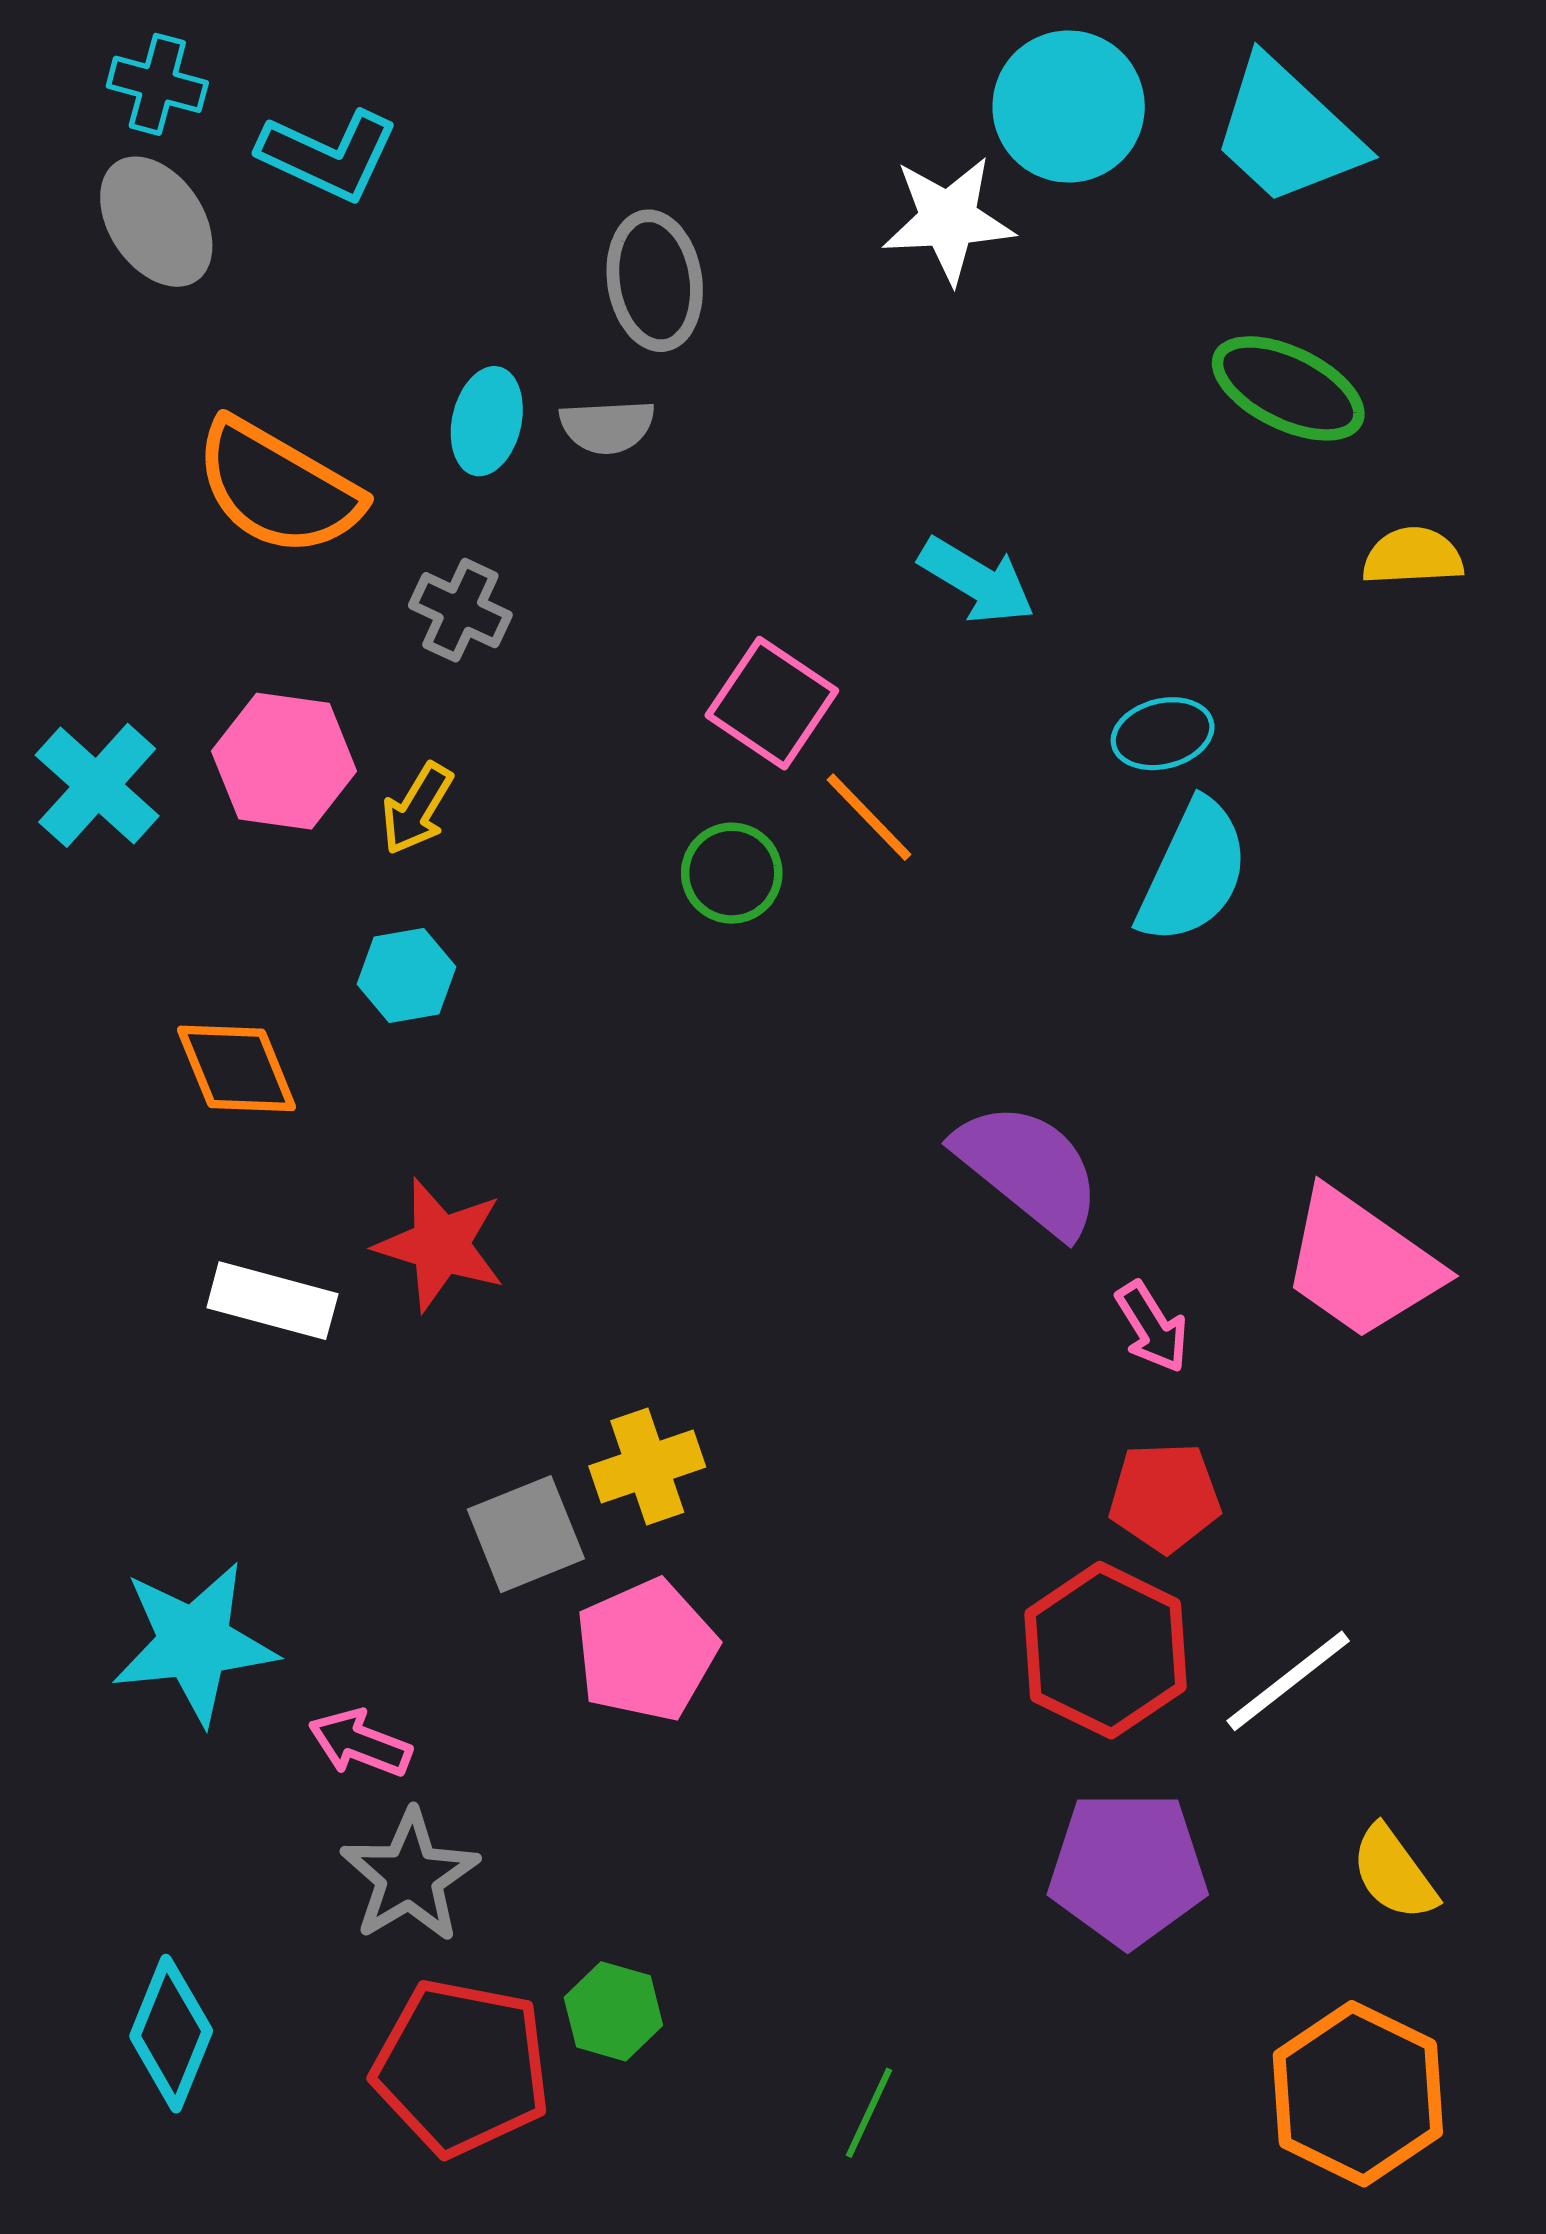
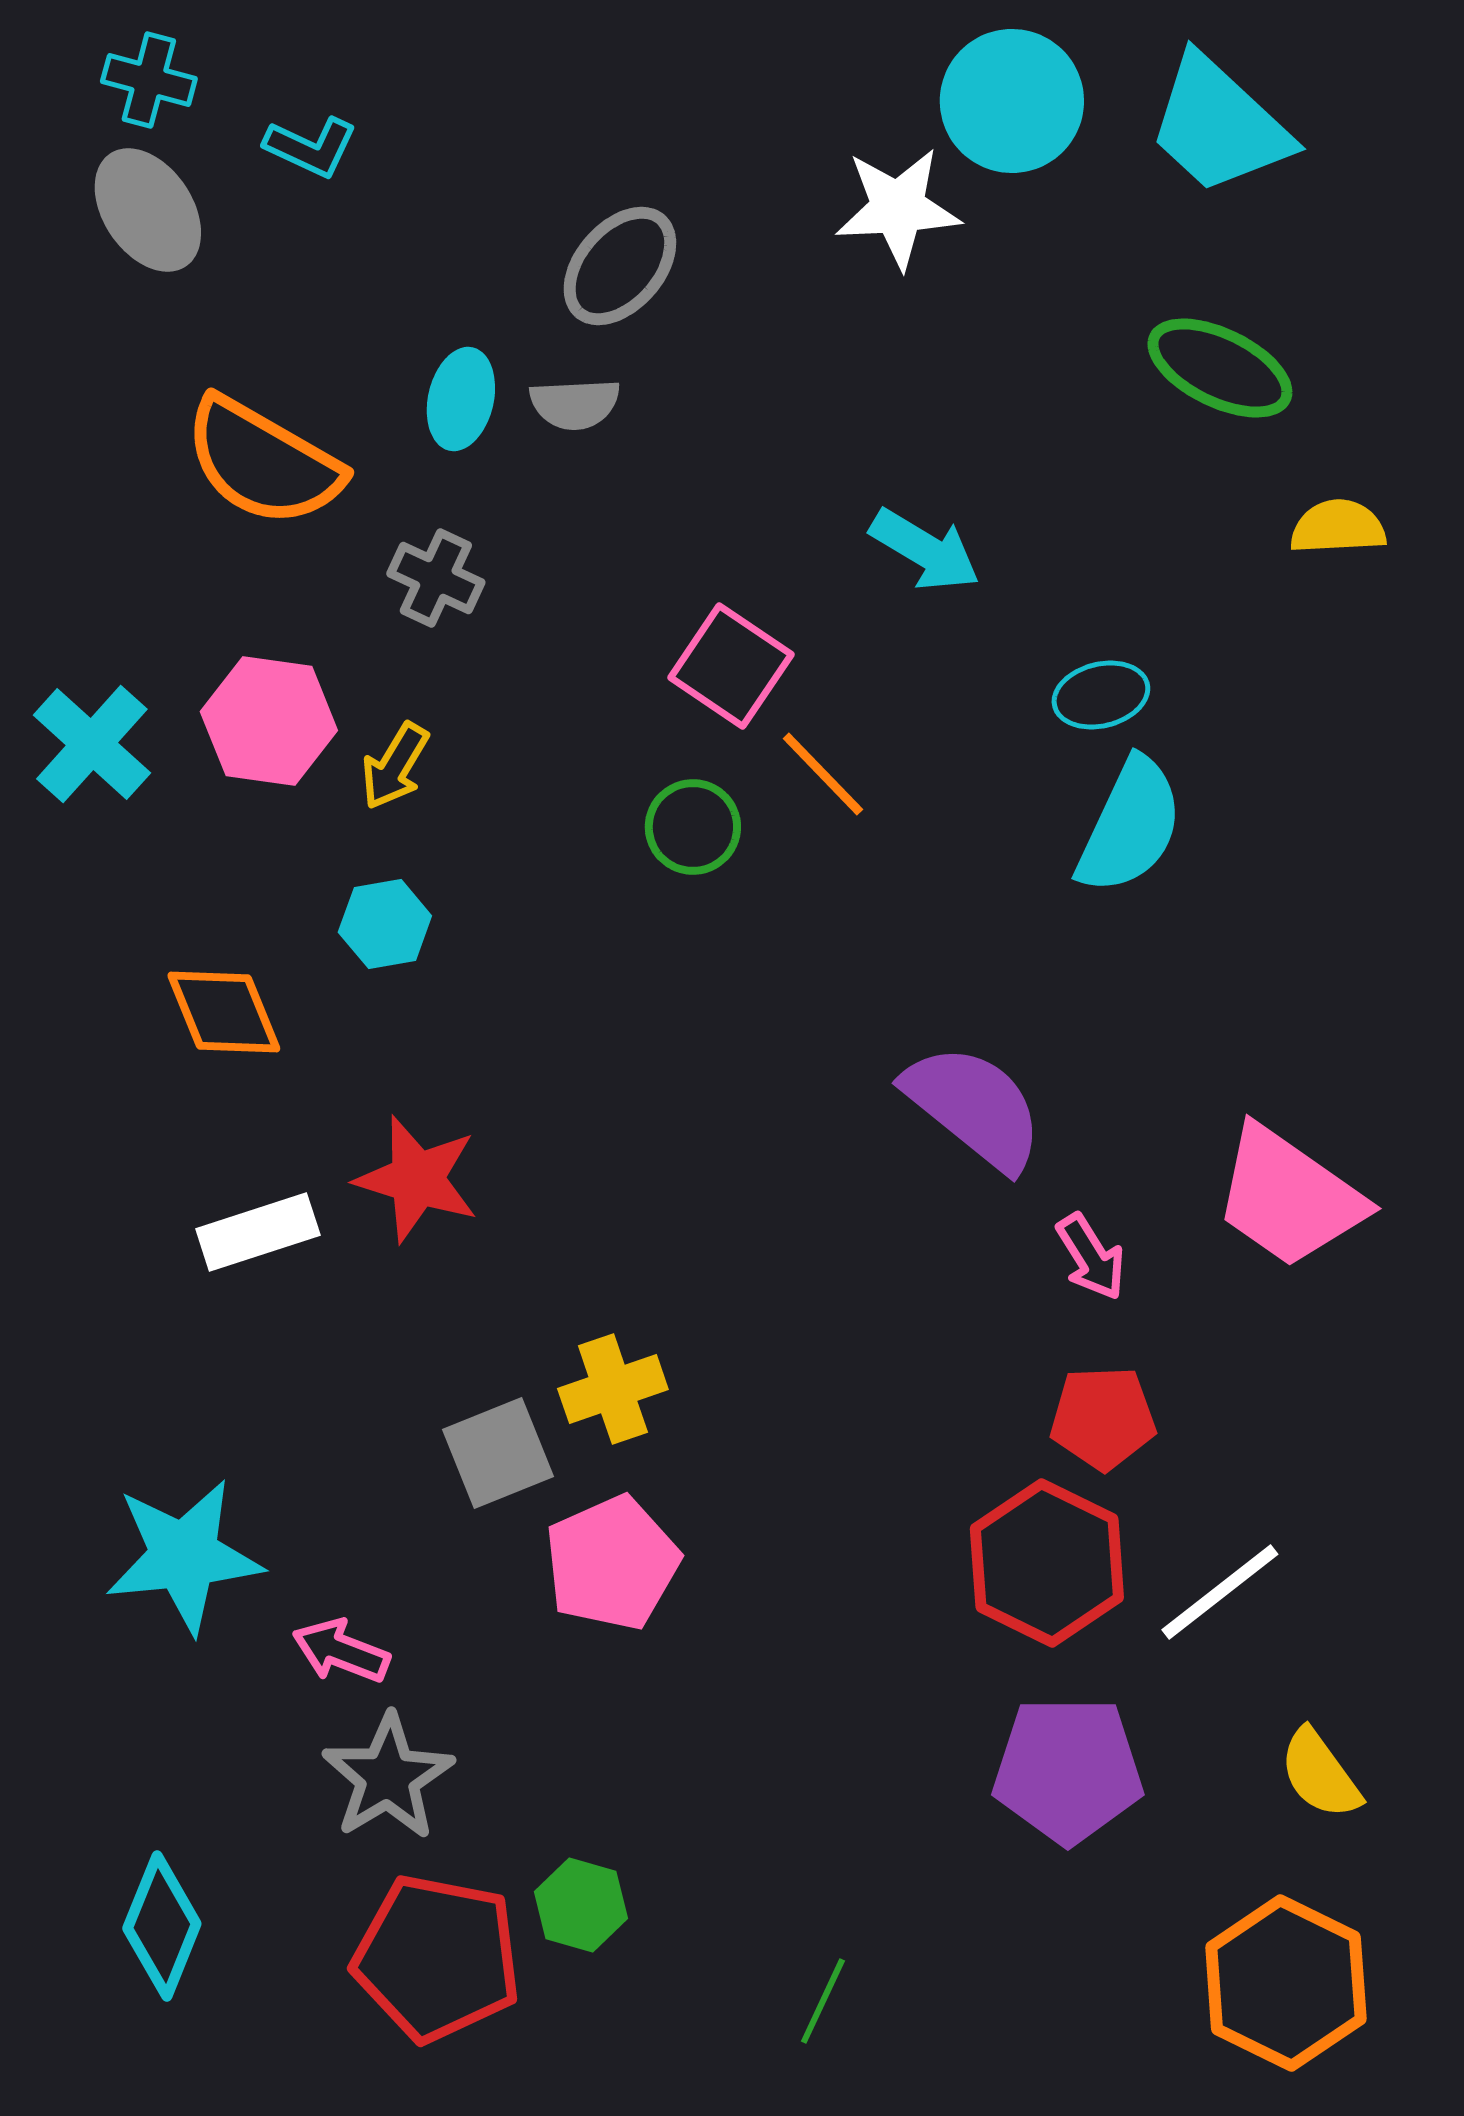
cyan L-shape: (328, 155) -> (311, 147), size x0.7
gray ellipse: (655, 281) -> (620, 266), turned 50
white rectangle: (272, 1301) -> (258, 1232), turned -33

